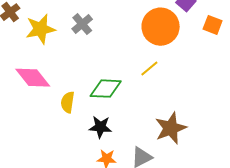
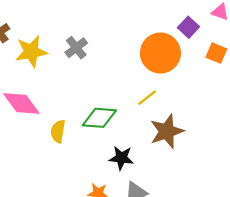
black star: (100, 127) -> (121, 158), moved
brown star: (171, 128) -> (167, 131), moved

